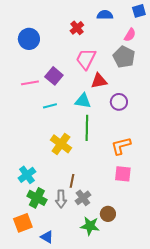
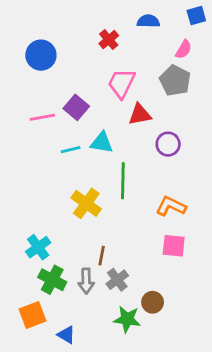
cyan triangle: (83, 101) -> (102, 143), moved
orange L-shape: (121, 146) -> (171, 206), turned 40

